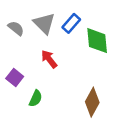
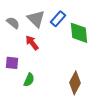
red arrow: (49, 59) -> (32, 43), moved
purple square: (15, 77) -> (12, 63), turned -32

